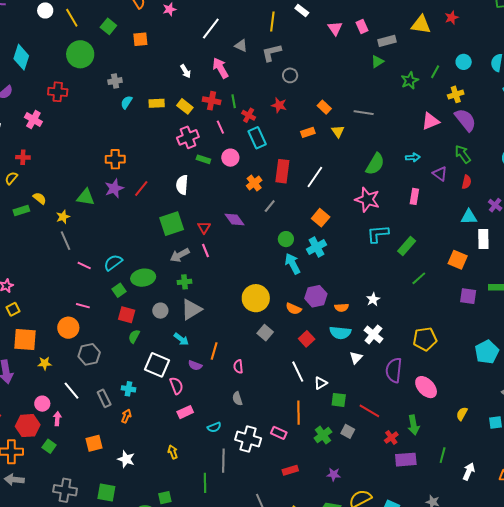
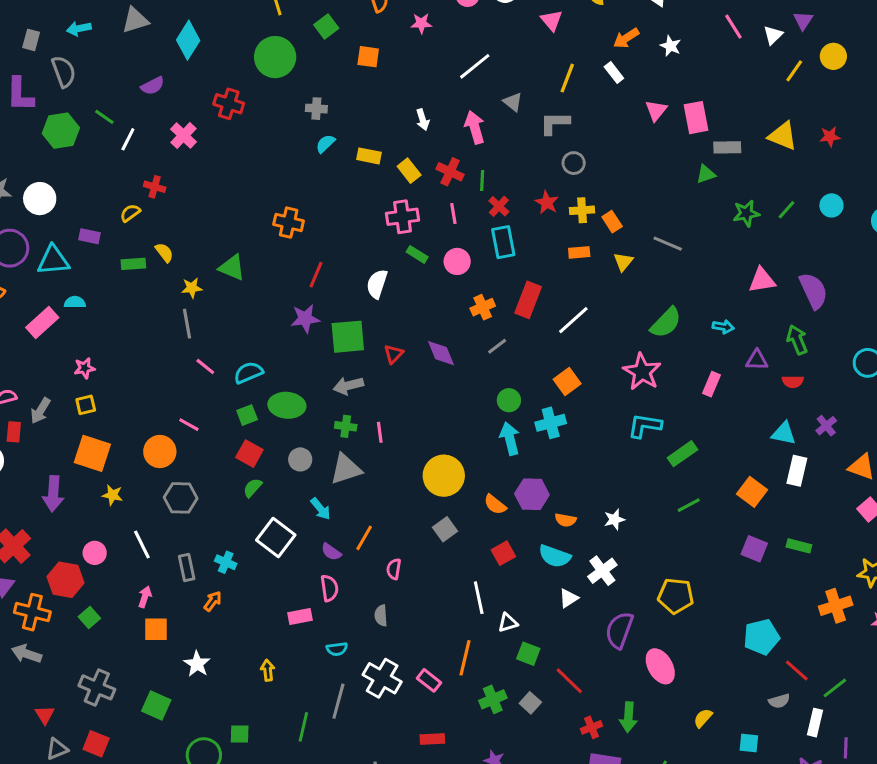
pink rectangle: (362, 27) -> (696, 118), size x1.5
yellow cross: (456, 94) -> (582, 210), moved
purple triangle: (440, 174) -> (757, 360), turned -49
red semicircle: (467, 182) -> (793, 382), turned 64
purple star: (114, 188) -> (305, 319), moved
red line: (141, 189) -> (316, 275), turned -30
pink line: (205, 250) -> (380, 432), moved
pink semicircle: (176, 386) -> (329, 588), moved
pink arrow: (57, 419) -> (145, 597), moved

